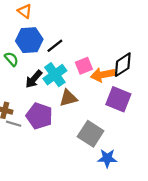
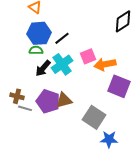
green semicircle: (11, 59) -> (36, 50), moved, turned -48
black diamond: (123, 65) -> (123, 21), moved
brown triangle: (68, 98) -> (64, 100), moved

